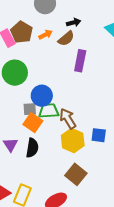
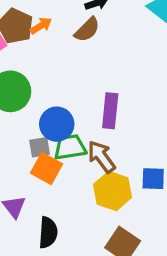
orange arrow: (46, 35) -> (41, 26), moved
purple rectangle: (80, 61) -> (110, 111), moved
black semicircle: (32, 148) -> (48, 232), moved

